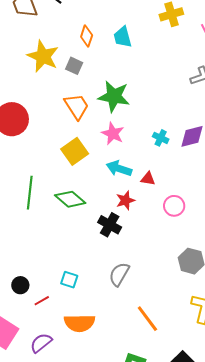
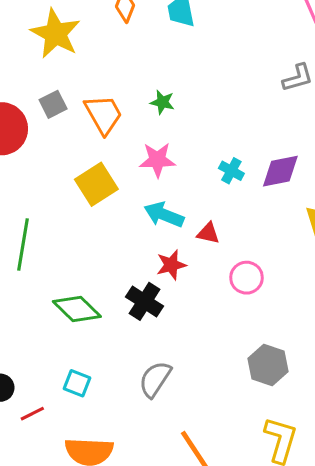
gray square: (74, 66) -> (53, 104), moved, turned 36
green star: (114, 96) -> (162, 102), size x0.5
pink star: (113, 134) -> (157, 160), turned -30
green diamond: (70, 199) -> (77, 309), moved

